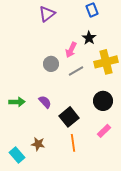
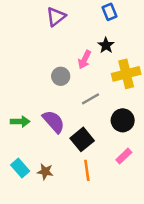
gray line: (76, 71) -> (90, 99), moved
purple semicircle: (45, 102) -> (54, 122), size x1.5
cyan rectangle: (17, 155) -> (20, 168), moved

